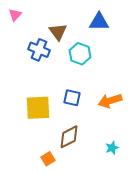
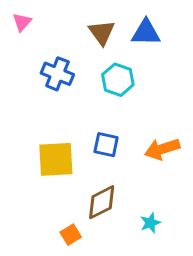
brown triangle: (58, 32) -> (102, 32), moved
cyan star: (112, 148) -> (150, 223), moved

